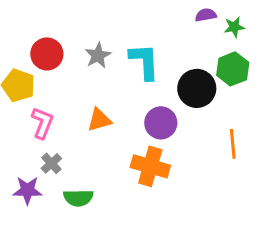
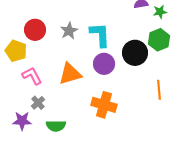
orange triangle: (99, 120) -> (70, 74), size x1.4
pink L-shape: (42, 123) -> (32, 76), turned -50
purple circle: (161, 123) -> (104, 64), moved

